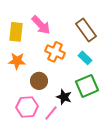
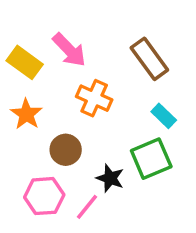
yellow rectangle: (16, 32) -> (25, 62), turned -60
cyan rectangle: (85, 58) -> (164, 116), moved
orange star: (17, 61) -> (26, 114), turned 30

